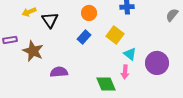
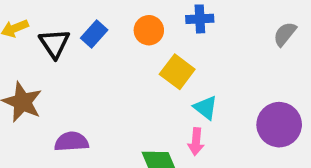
orange circle: (89, 13) -> (149, 30), moved
blue rectangle: (84, 37) -> (94, 34), moved
purple circle: (157, 63) -> (279, 125), moved

